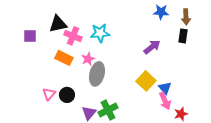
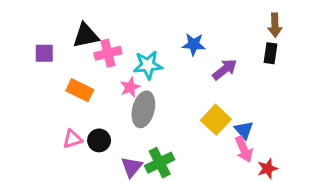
blue star: (161, 12) -> (194, 44), moved
cyan star: (100, 33) -> (148, 65), moved
pink cross: (73, 36) -> (108, 53), turned -36
orange rectangle: (64, 58) -> (80, 90), moved
pink triangle: (49, 94) -> (72, 139), turned 32

